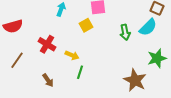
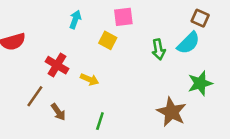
yellow square: (86, 25) -> (108, 40), turned -32
brown line: (17, 60) -> (35, 96), moved
green line: (80, 72) -> (100, 121), moved

